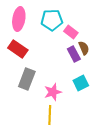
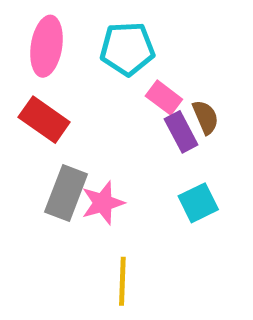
pink rectangle: (71, 32) -> (164, 98), moved
pink star: (53, 92) -> (103, 203), moved

